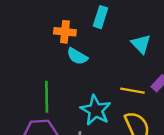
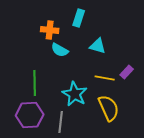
cyan triangle: (141, 44) -> (98, 46), moved, turned -30

